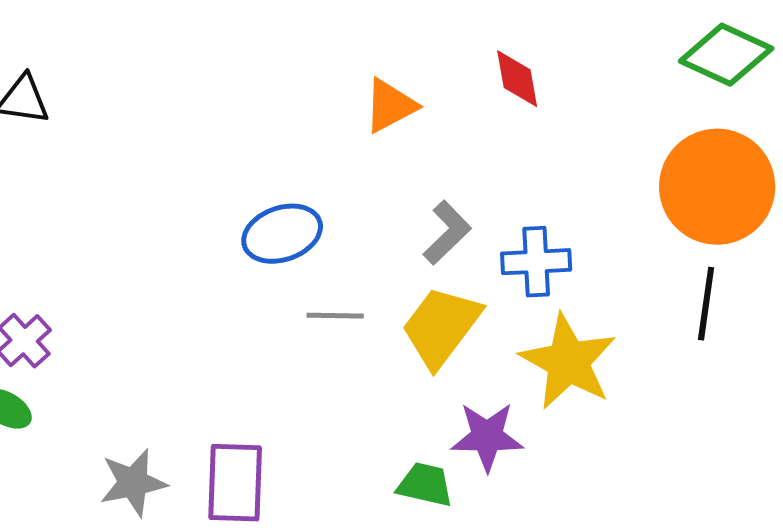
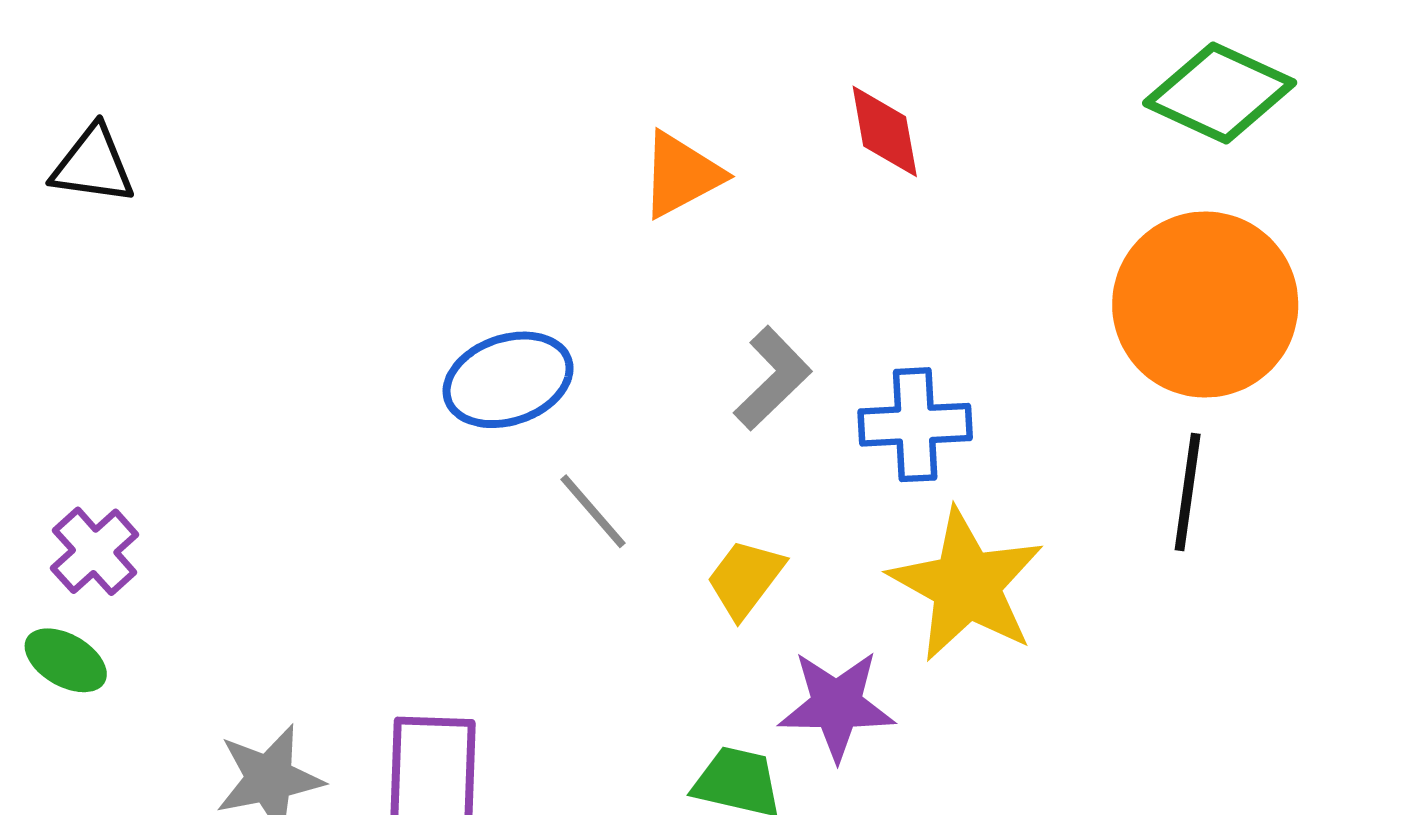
gray line: (335, 316) -> (593, 511), turned 48
yellow trapezoid: (441, 327) -> (745, 579), moved, size x0.6

